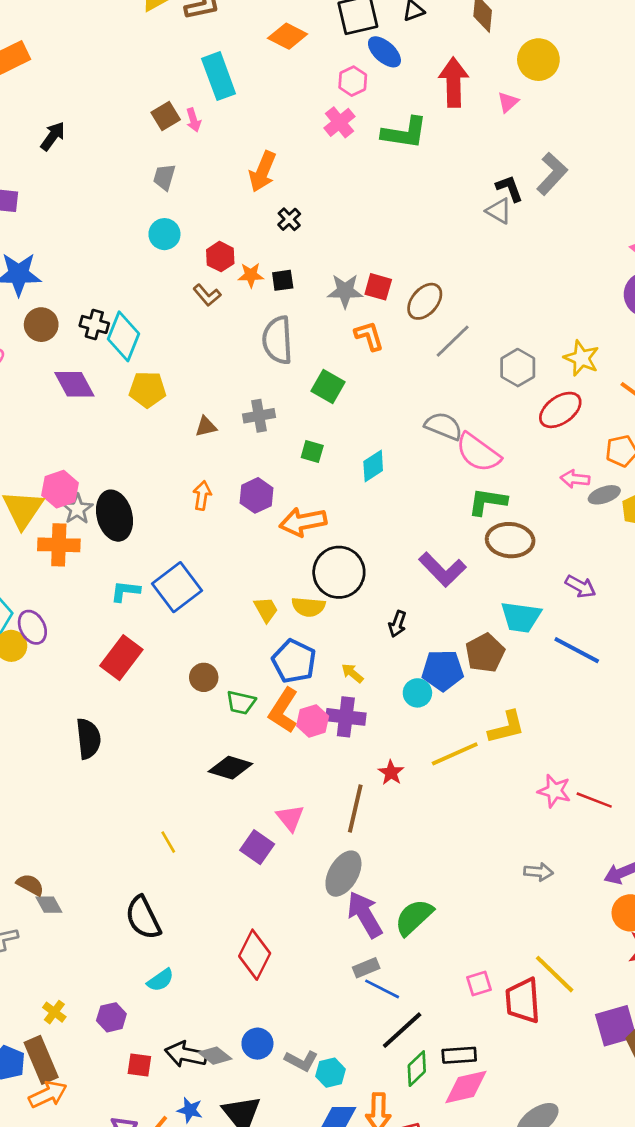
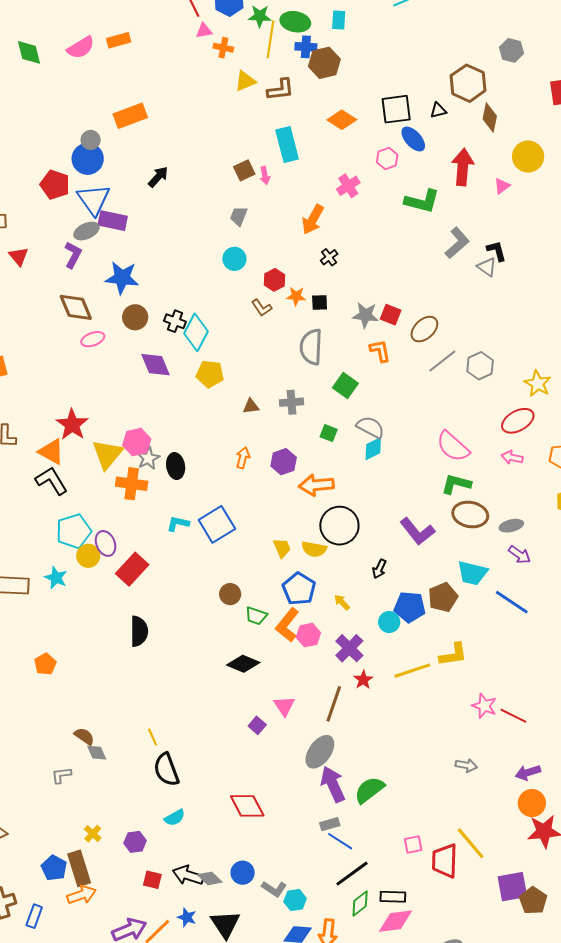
pink cross: (339, 122) -> (348, 186), moved
gray L-shape: (552, 174) -> (457, 243), moved
gray hexagon: (518, 368) -> (480, 366), moved
gray semicircle: (444, 426) -> (370, 427), moved
pink arrow: (575, 479) -> (512, 457), moved
gray ellipse: (604, 495) -> (511, 526), moved
black ellipse: (115, 516) -> (176, 466), size x0.7
red rectangle: (121, 658) -> (132, 569), moved
purple cross: (346, 717) -> (349, 648), moved, turned 32
yellow line: (168, 842) -> (153, 737), moved
purple square: (257, 847) -> (257, 725), size x0.7
red diamond: (255, 955) -> (247, 806), turned -60

